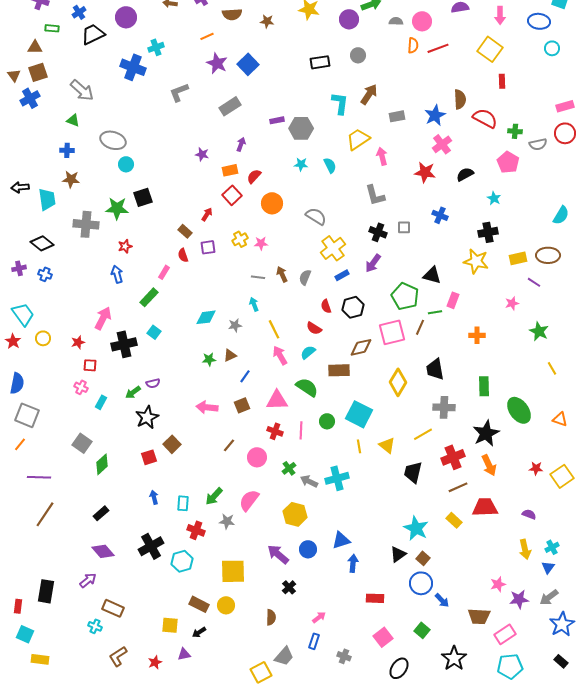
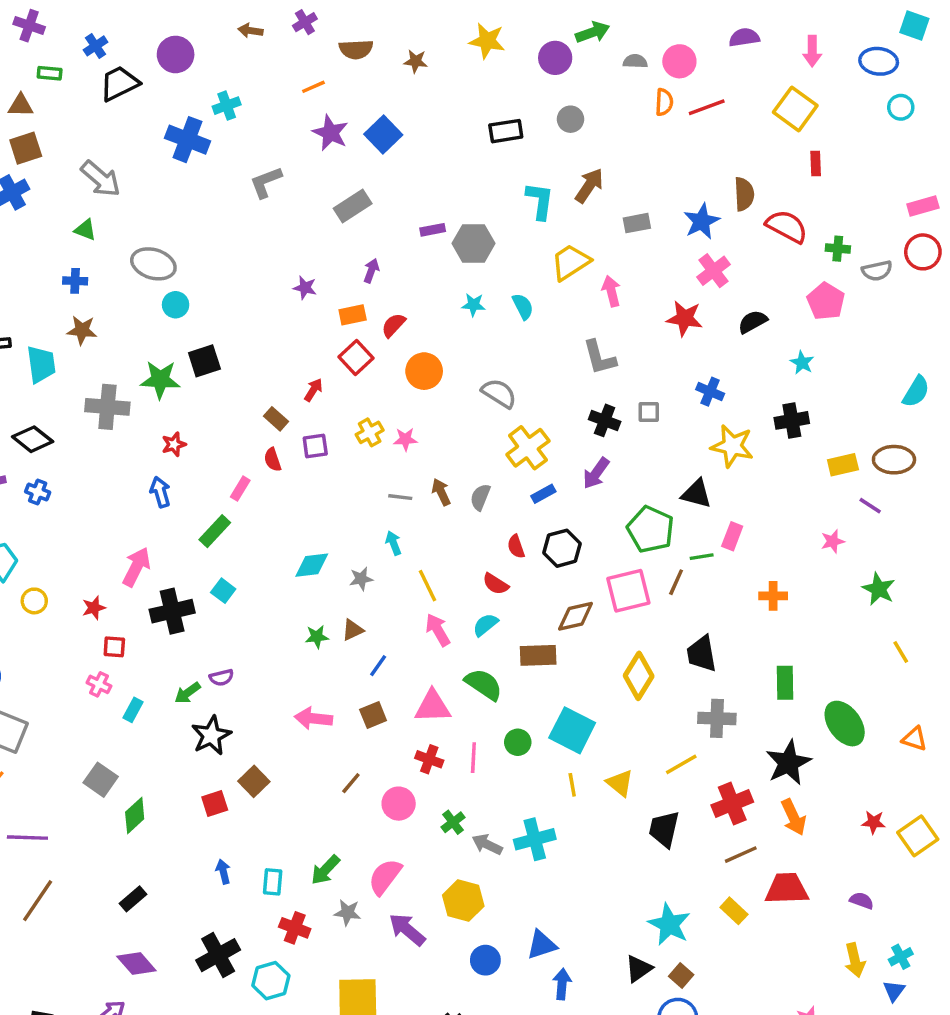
yellow star: (476, 261) -> (732, 446), moved
purple arrow: (278, 554) -> (407, 930), moved

